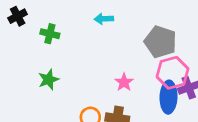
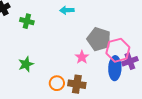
gray pentagon: (160, 42) -> (99, 39), moved
green star: (49, 80) -> (26, 64), moved

